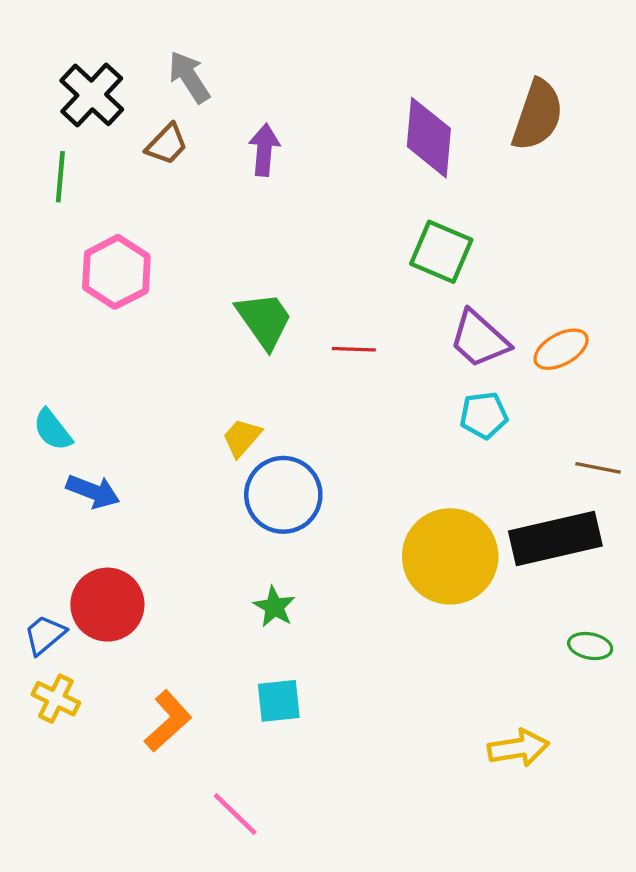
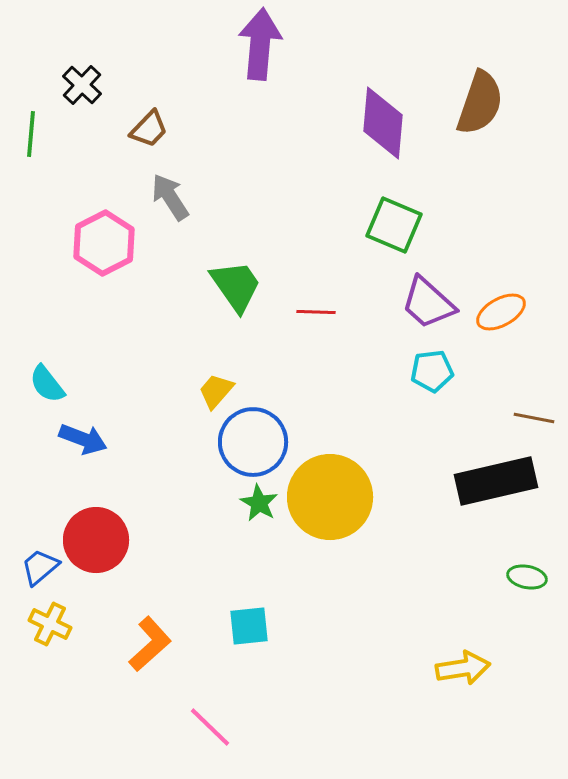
gray arrow: (189, 77) -> (170, 197), moved
black cross: (92, 95) -> (82, 85), size x0.7
purple arrow: (264, 150) -> (260, 44), moved, size x1.5
green line: (60, 177) -> (31, 134), moved
yellow circle: (450, 556) -> (330, 497), moved
green star: (274, 607) -> (259, 503), moved

